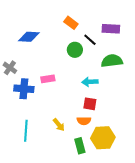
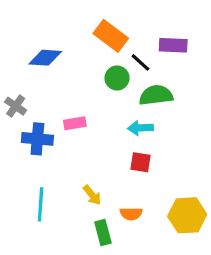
orange rectangle: (71, 23) -> (111, 36), size x1.5
green semicircle: (112, 61) -> (156, 95), moved
orange semicircle: (84, 121) -> (131, 214), moved
yellow hexagon: (103, 138) -> (187, 215), moved
green rectangle: (80, 146) -> (103, 232), moved

